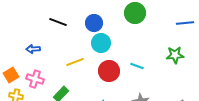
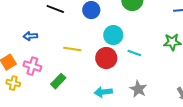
cyan circle: (101, 43) -> (113, 35), moved
yellow line: (75, 62) -> (72, 49), turned 30

